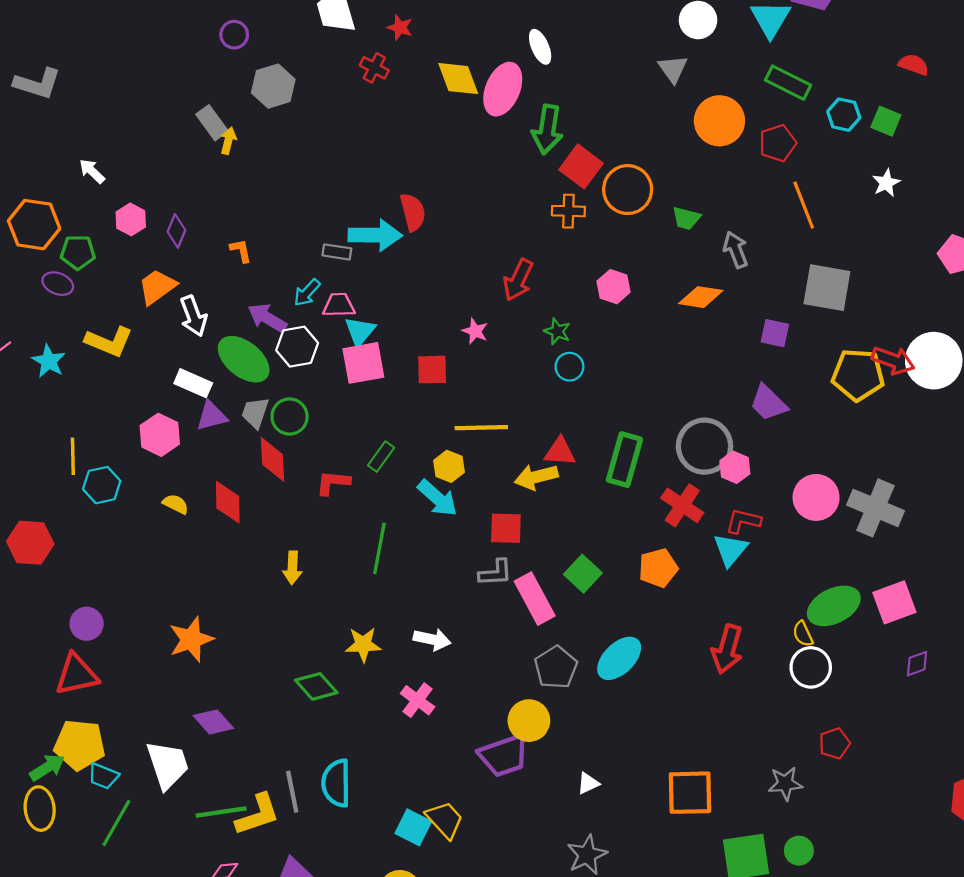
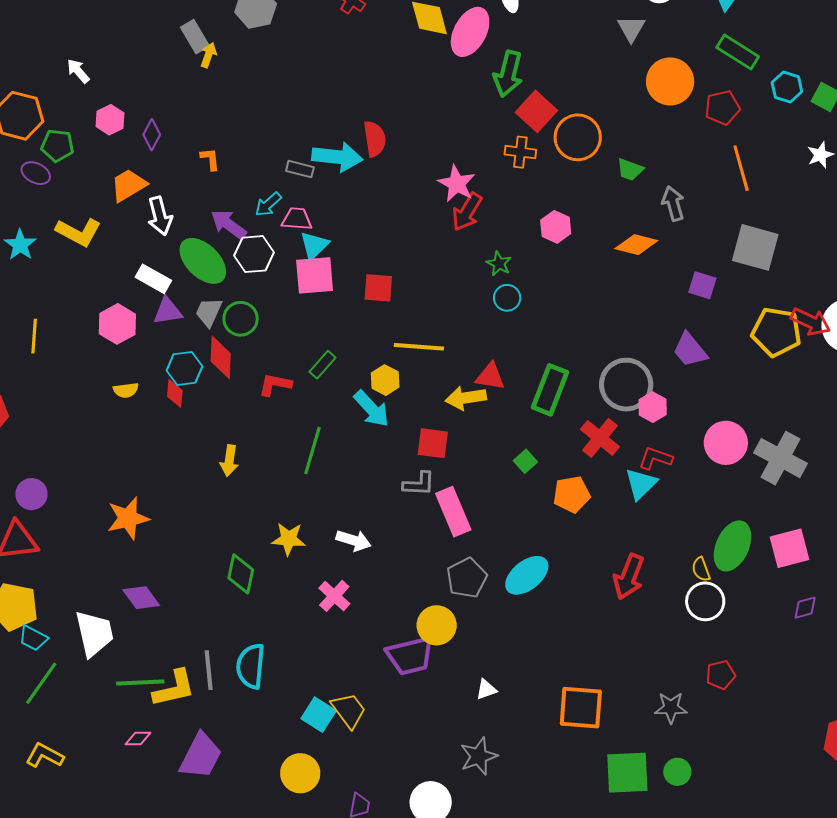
pink star: (475, 331) -> (457, 184), moved, size x1.5
cyan hexagon: (102, 485) -> (184, 369), moved
red diamond: (228, 502) -> (175, 393), size x0.7
yellow semicircle: (176, 504) -> (126, 390), turned 140
green square: (583, 574) -> (525, 461), moved, size x0.7
green ellipse: (834, 606) -> (733, 546), turned -45
green diamond: (316, 686) -> (241, 574), turned 48

